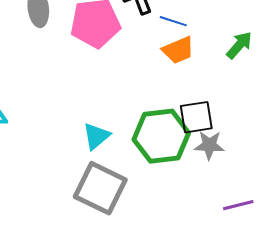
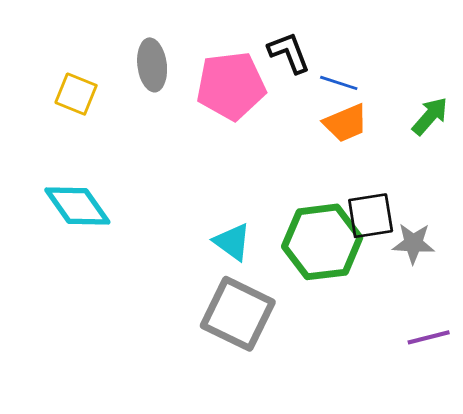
cyan triangle: (96, 136) -> (232, 242), turned -44
gray star: (209, 145) -> (413, 243), moved

